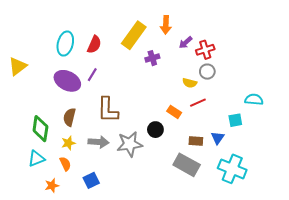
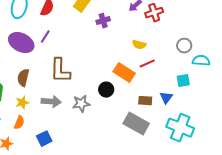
gray circle: (207, 72) -> (184, 46), moved
orange rectangle: (174, 112) -> (124, 73), size x1.5
gray star: (130, 144) -> (81, 104), size x0.7
orange semicircle: (65, 164) -> (19, 123), turned 48

